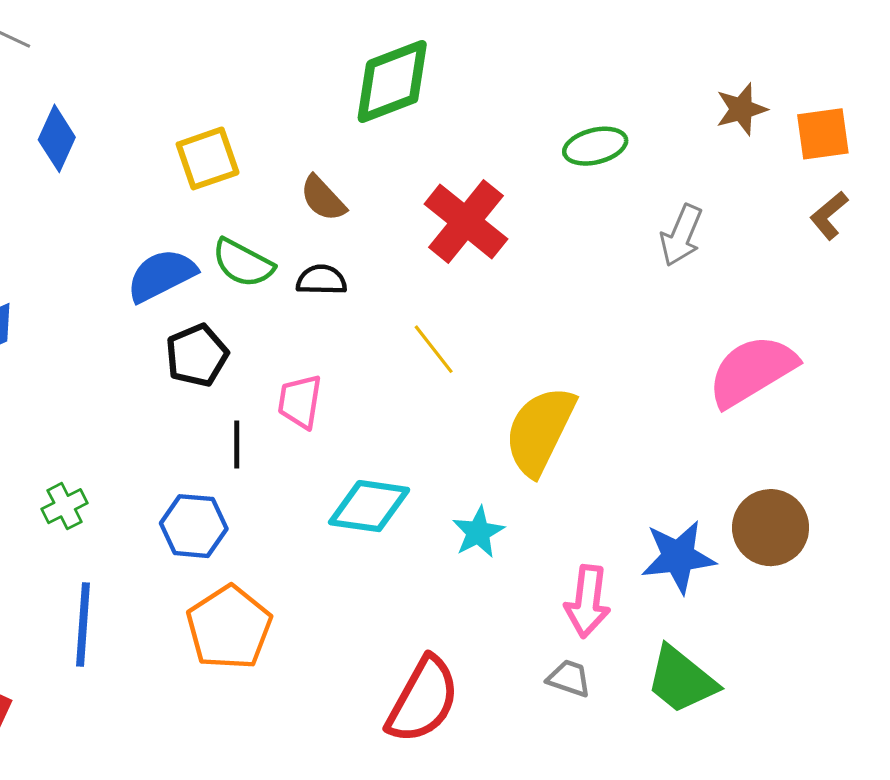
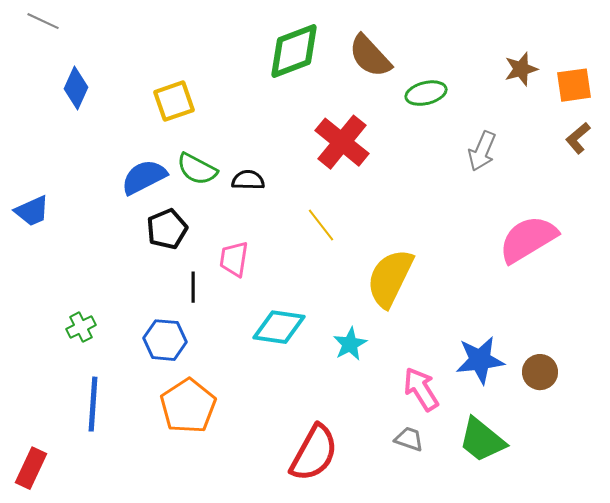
brown semicircle: (323, 198) -> (370, 56), moved, size x1.4
brown circle: (771, 528) -> (540, 372), moved, size x0.7
pink arrow: (587, 601) -> (421, 389), turned 141

